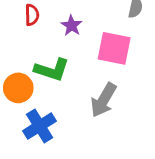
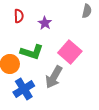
pink square: (114, 48) -> (70, 52), moved, turned 30
gray arrow: (103, 100) -> (54, 77), moved

